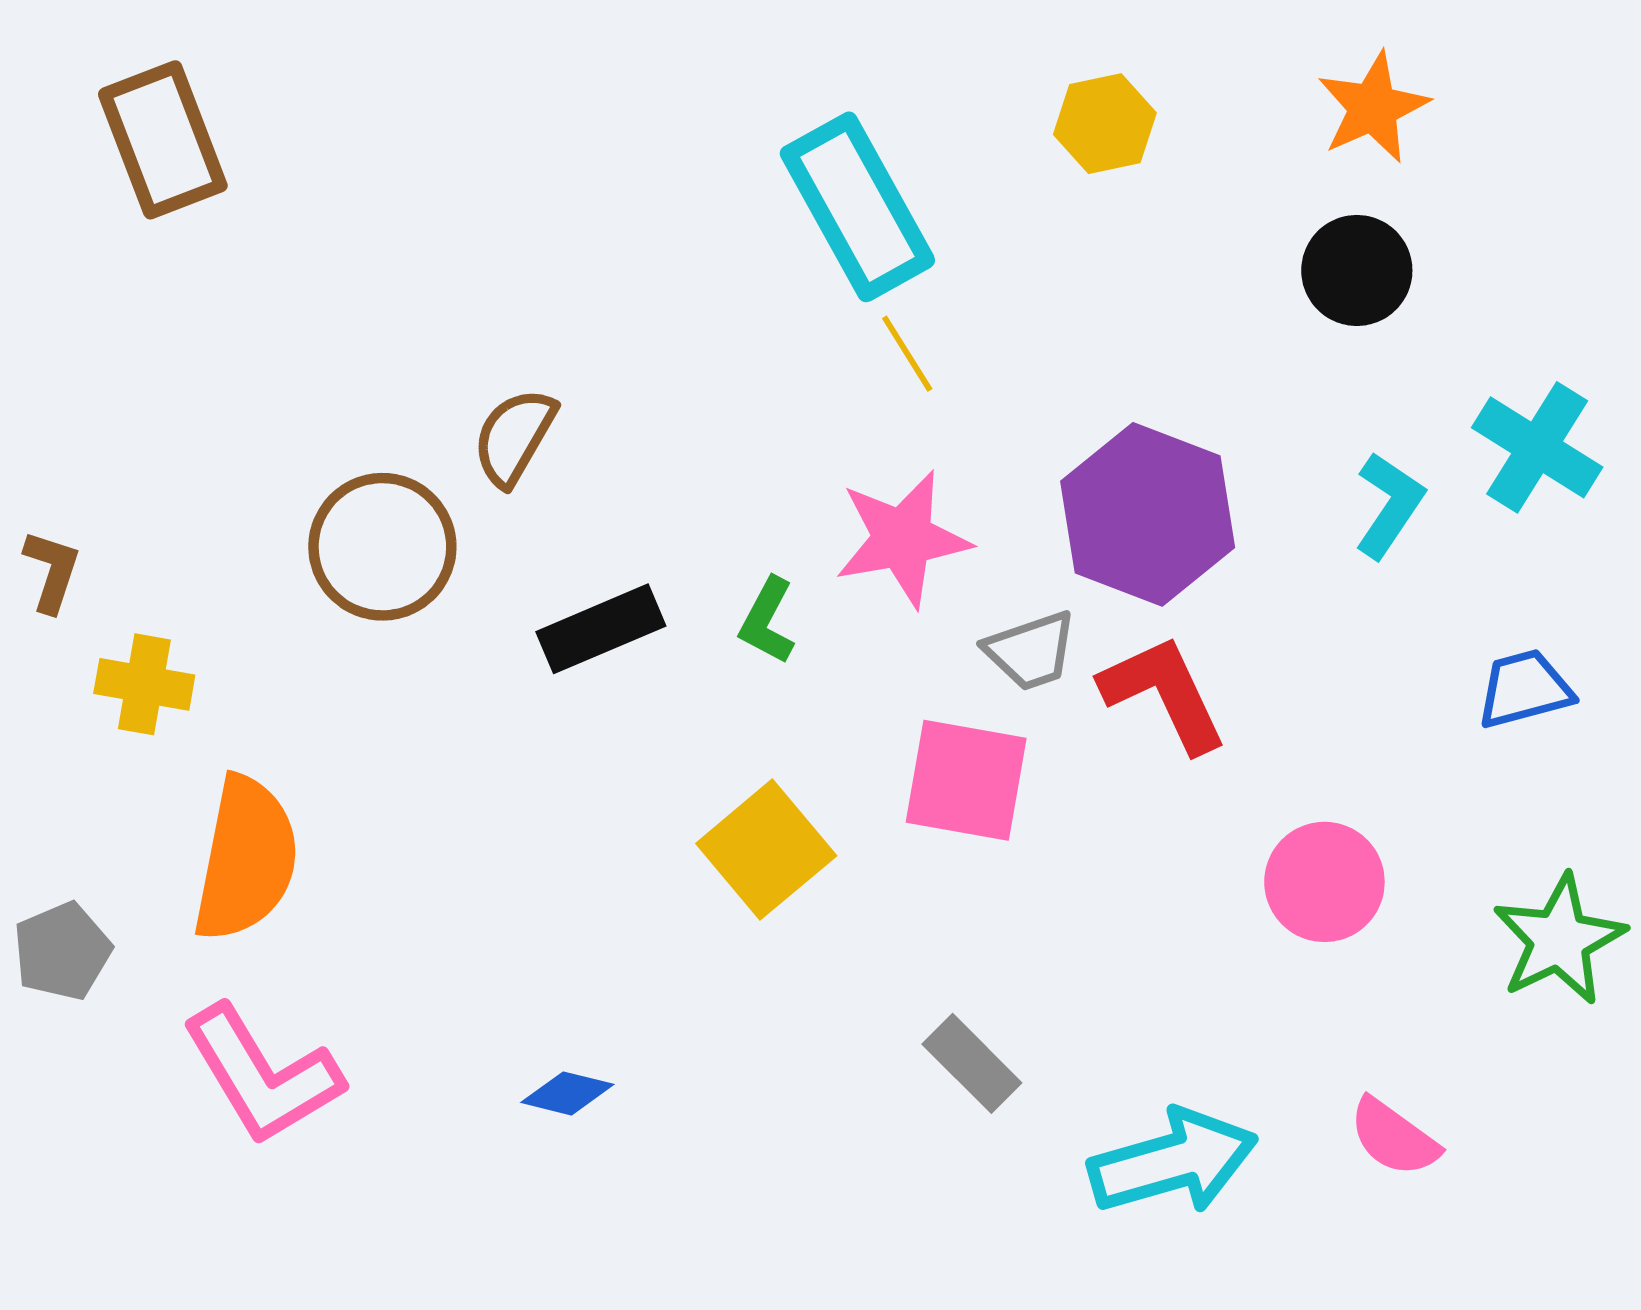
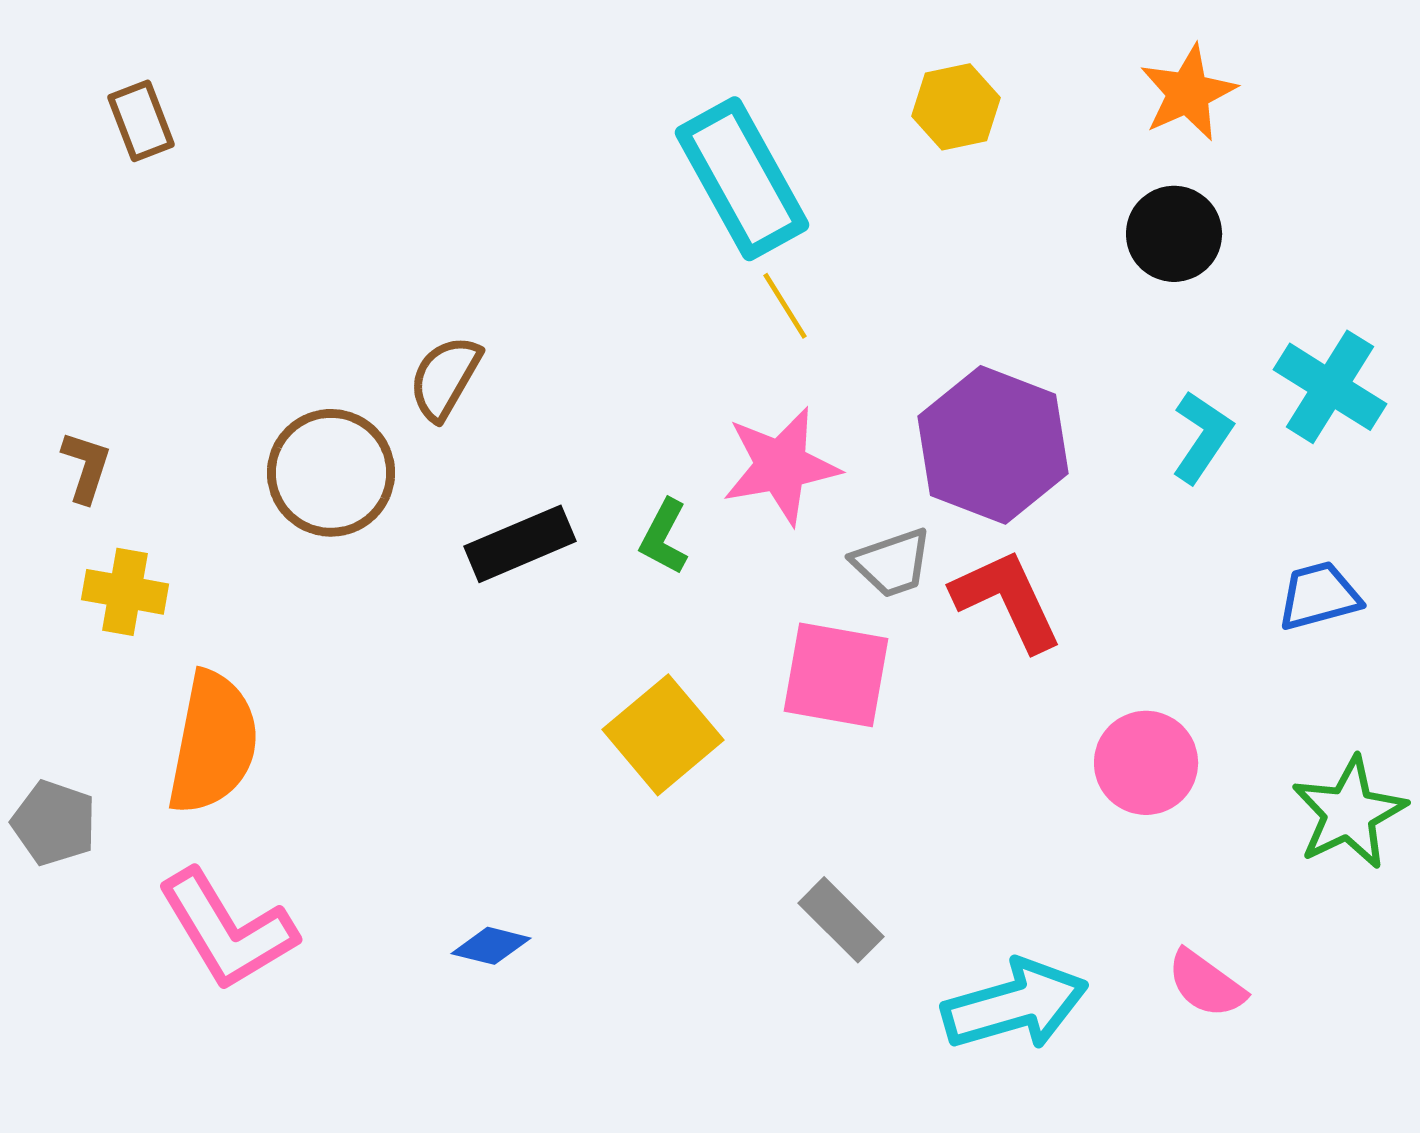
brown rectangle: (163, 140) -> (141, 121), size x0.6
brown L-shape: (52, 571) -> (86, 467), moved
gray pentagon: (62, 951) -> (54, 823), turned -30

